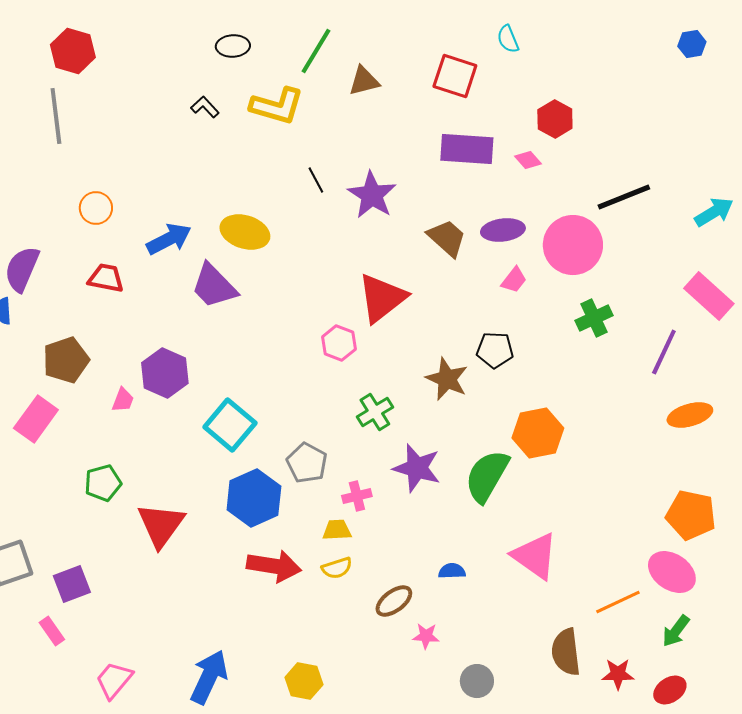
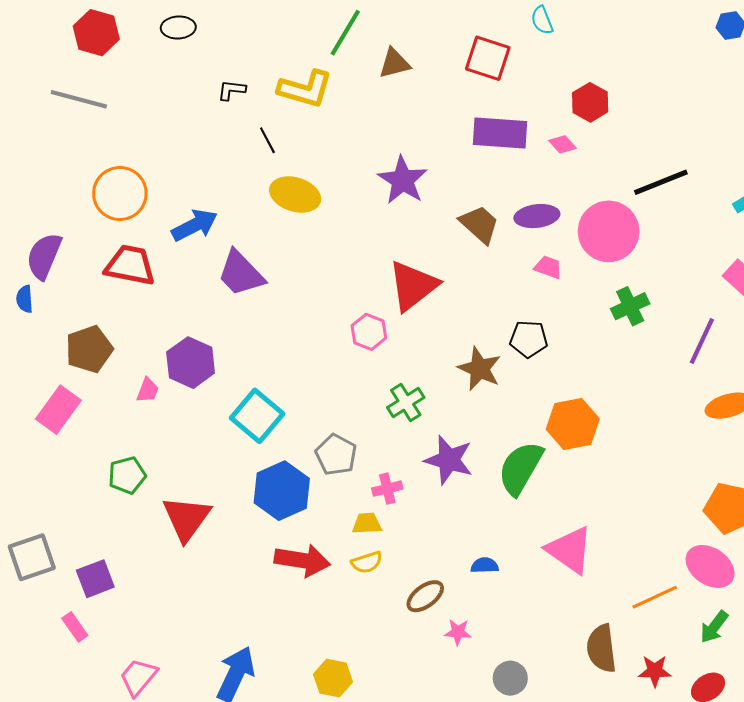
black ellipse: (233, 46) -> (178, 28), moved
black L-shape: (205, 107) -> (232, 90), turned -40
gray line: (56, 116) -> (79, 99), turned -68
black line: (316, 180) -> (267, 140), moved
orange circle: (96, 208) -> (120, 193), size x1.6
yellow ellipse: (245, 232) -> (295, 195), moved
red trapezoid: (106, 278) -> (130, 265), size x1.4
pink trapezoid: (514, 280) -> (548, 267), turned -108

